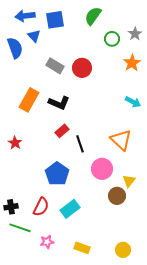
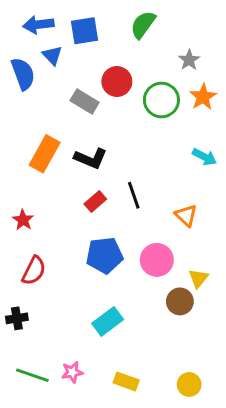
gray star: (135, 34) -> (189, 60), moved
green circle: (112, 39) -> (161, 100), moved, size x1.5
red circle: (82, 68) -> (117, 82), moved
orange triangle: (121, 140) -> (186, 215), size x0.7
black line: (80, 144) -> (134, 195), moved
blue pentagon: (57, 174) -> (105, 255), moved, turned 30
red semicircle: (41, 207) -> (34, 271), moved
green line: (20, 228) -> (32, 375), moved

